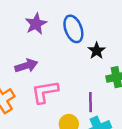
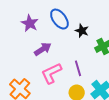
purple arrow: (26, 66) -> (43, 49), moved
purple line: (90, 102) -> (78, 68), moved

